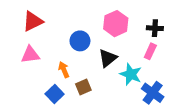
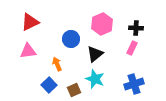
cyan star: (131, 74) -> (95, 79), moved
brown square: (83, 87) -> (74, 90), moved
blue cross: (153, 93) -> (134, 84), turned 36

